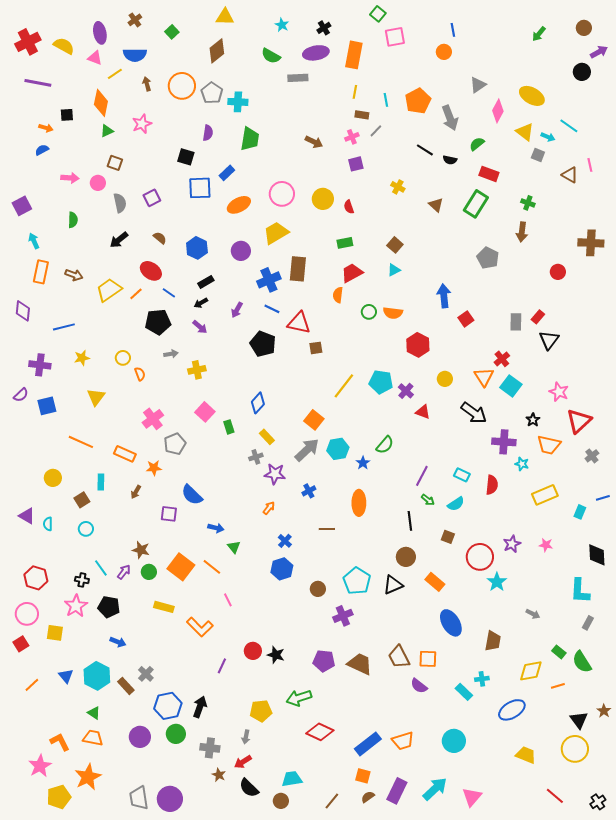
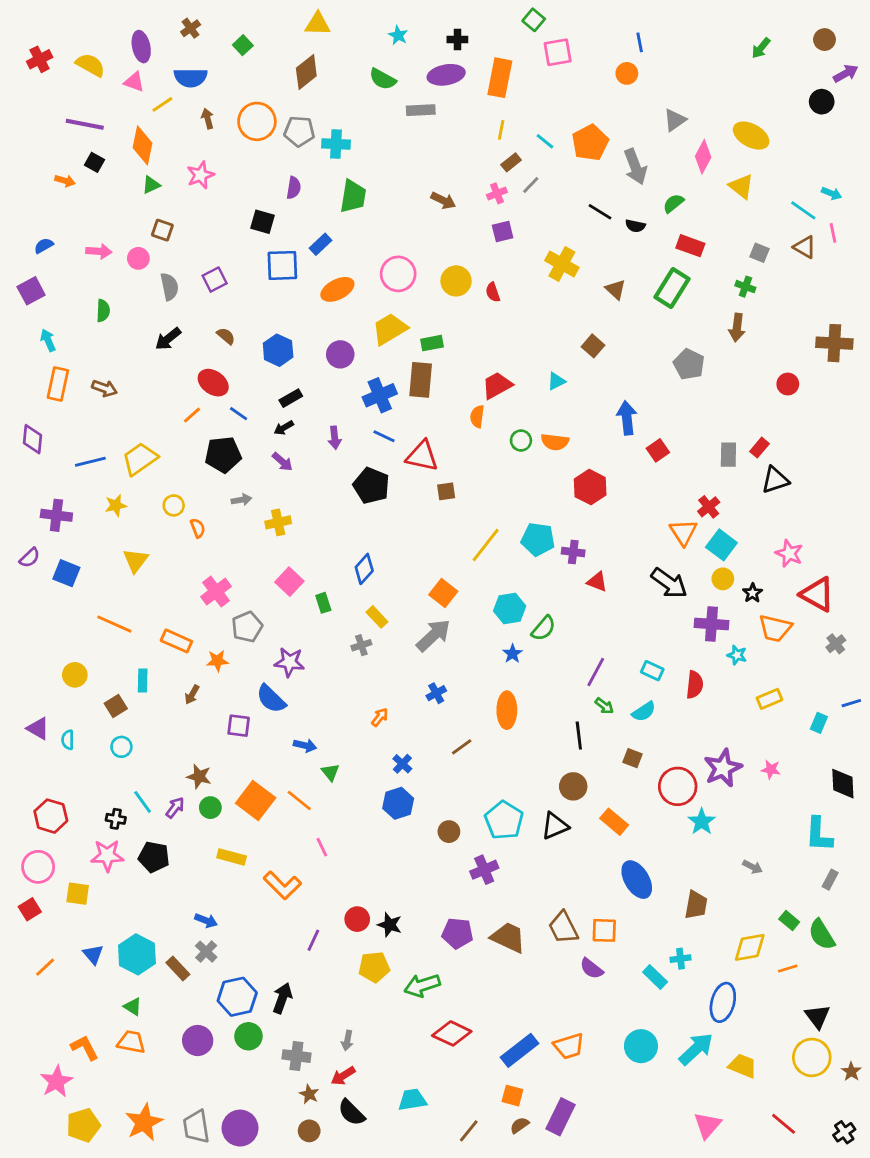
black cross: (324, 28) -> (457, 40), turned 32
red cross: (28, 42) -> (40, 59), size x0.7
purple line: (38, 83) -> (85, 124), moved
gray pentagon: (212, 93) -> (299, 131), turned -30
cyan line: (386, 100) -> (545, 141), turned -40
black square: (67, 115) -> (95, 162), turned 32
brown rectangle: (362, 115) -> (511, 162), turned -48
cyan line: (569, 126) -> (803, 210), moved
cyan arrow: (548, 137) -> (832, 193), moved
blue semicircle: (42, 150) -> (44, 246), moved
gray square: (538, 155) -> (760, 253), moved
yellow cross: (398, 187) -> (562, 264), size x1.6
green rectangle: (345, 243) -> (432, 343), moved
brown square: (395, 245) -> (593, 346), moved
yellow trapezoid: (109, 290) -> (140, 459), moved
purple arrow: (237, 310) -> (335, 438), turned -35
black triangle: (549, 340) -> (775, 480), turned 35
yellow circle: (445, 379) -> (723, 579), moved
purple cross: (406, 391) -> (573, 552), turned -35
blue square: (47, 406) -> (66, 573), turned 36
red triangle: (579, 421) -> (817, 594), turned -48
cyan hexagon: (338, 449) -> (510, 608), moved
purple star: (275, 474) -> (289, 662), moved
yellow rectangle: (545, 495) -> (769, 699), size x0.7
brown line: (327, 529) -> (462, 747), turned -35
purple star: (512, 544) -> (723, 768), size x1.5
pink star: (76, 606) -> (107, 856), turned 30
blue arrow: (118, 642) -> (206, 921), moved
blue ellipse: (512, 710) -> (723, 1002), turned -44
yellow pentagon: (261, 711) -> (374, 967), moved
brown star: (604, 711) -> (851, 1072), moved
orange star: (88, 777) -> (144, 1122), moved
cyan arrow: (435, 789) -> (696, 1049), moved
pink triangle: (472, 797) -> (707, 1125), moved
brown circle: (281, 801) -> (309, 1131), moved

